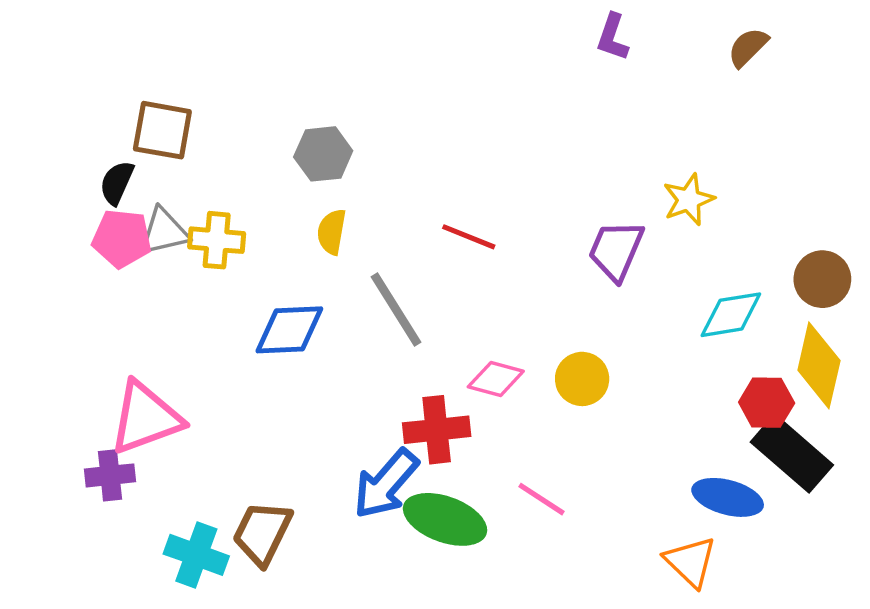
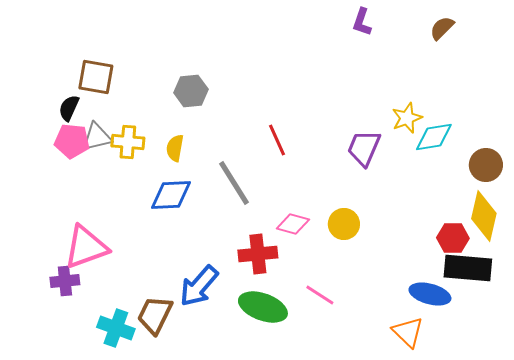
yellow semicircle: (332, 232) -> (175, 148), moved
red line: (469, 237) -> (277, 140), turned 44
cyan diamond: (731, 315) -> (434, 137), moved
black rectangle: (792, 453) -> (468, 268), turned -36
blue arrow: (386, 484) -> (199, 286), moved

